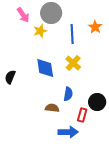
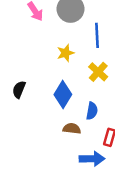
yellow star: (40, 31) -> (65, 53), moved
blue diamond: (45, 68) -> (63, 95), moved, turned 40

